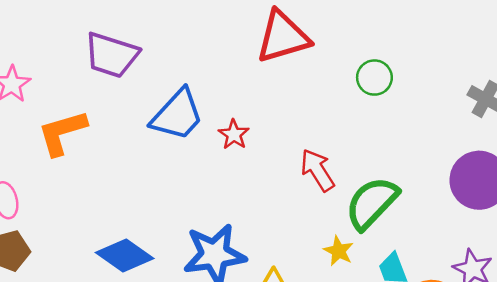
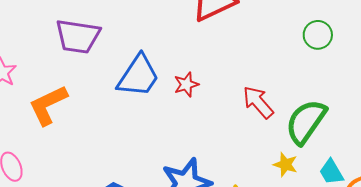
green circle: (374, 78) -> (318, 35), moved
red star: (234, 135) -> (186, 84), turned 30

